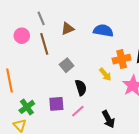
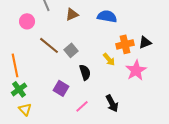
brown line: (44, 44) -> (49, 45), moved, turned -35
purple square: (56, 104) -> (61, 88), turned 35
green cross: (27, 107) -> (19, 89), moved
pink line: (78, 111) -> (82, 106), moved

